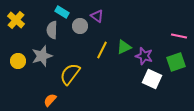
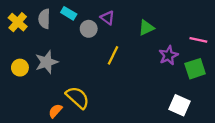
gray semicircle: (52, 30) -> (44, 19), moved
green triangle: (124, 47) -> (146, 28), moved
purple star: (144, 56) -> (168, 55), moved, turned 30
yellow semicircle: (70, 74) -> (78, 98), moved, turned 95
white square: (152, 79) -> (180, 105), moved

